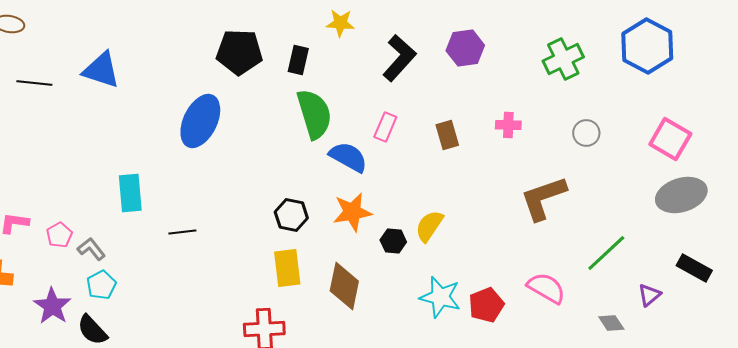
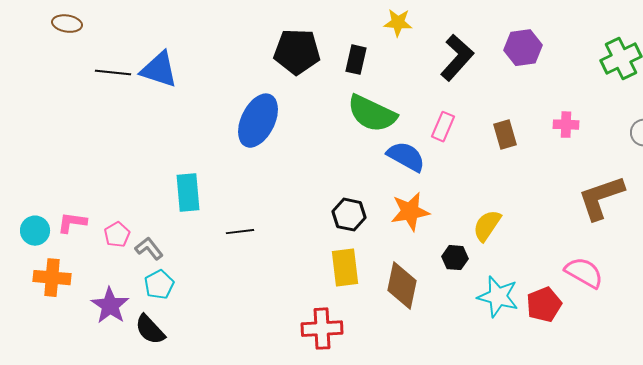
black line: (34, 83) -> (113, 73), moved
green semicircle: (314, 114) -> (372, 114), turned 132
black hexagon: (393, 241) -> (455, 258), moved
pink semicircle: (546, 288) -> (584, 273), moved

